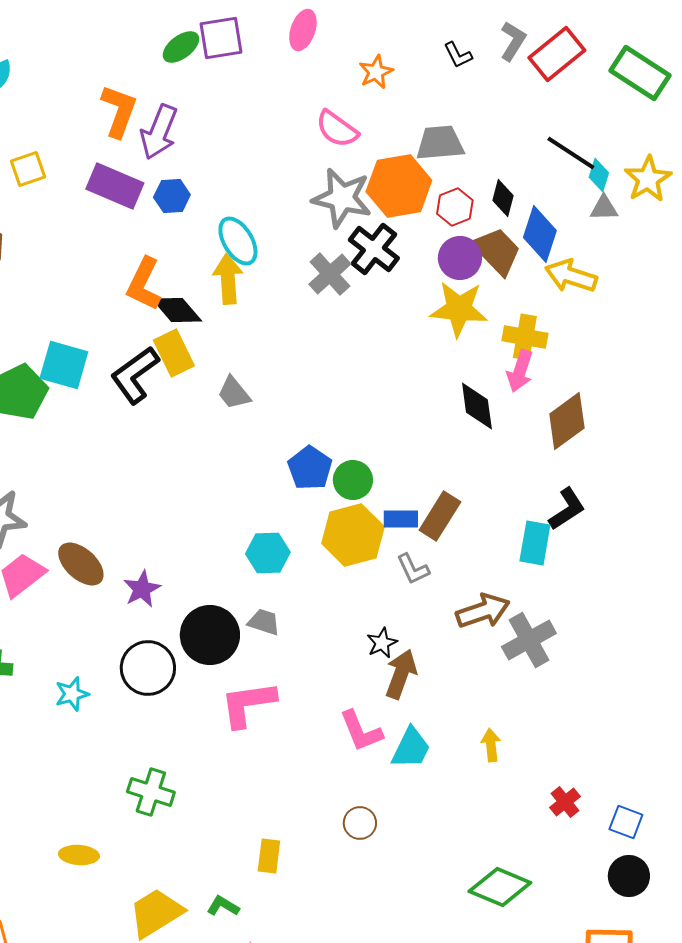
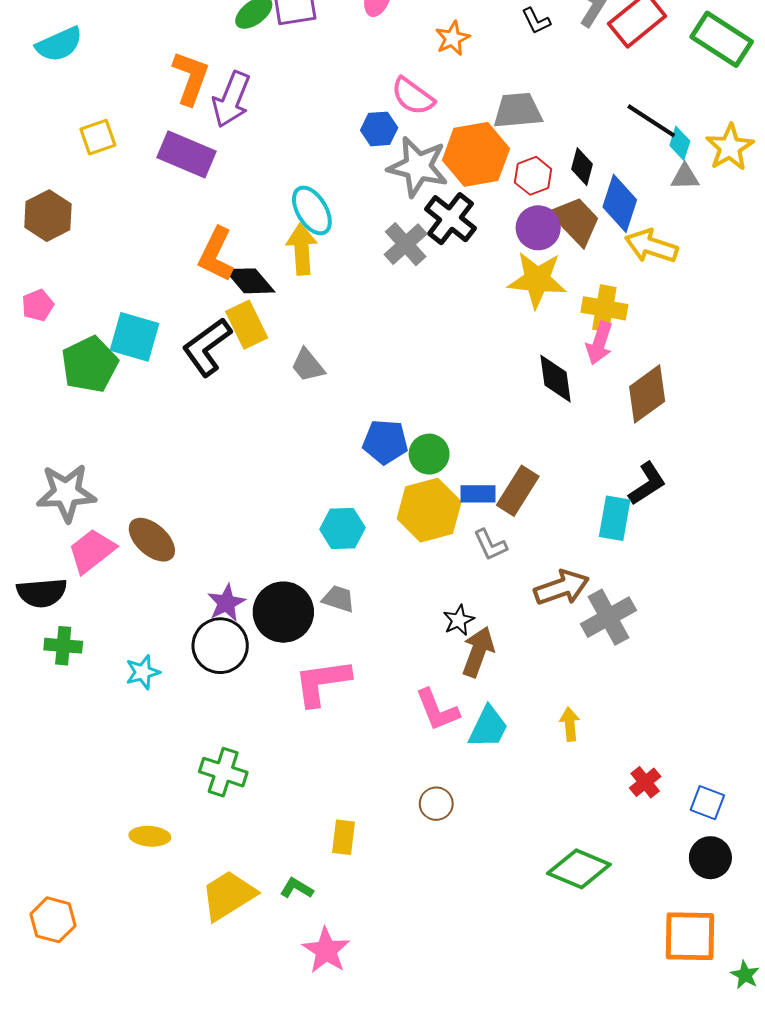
blue hexagon: (172, 196) -> (379, 129), moved
blue pentagon: (310, 468) -> (385, 442), turned -30
purple star: (142, 589) -> (226, 603), moved

